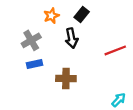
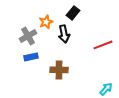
orange star: (51, 16) -> (46, 22), moved

